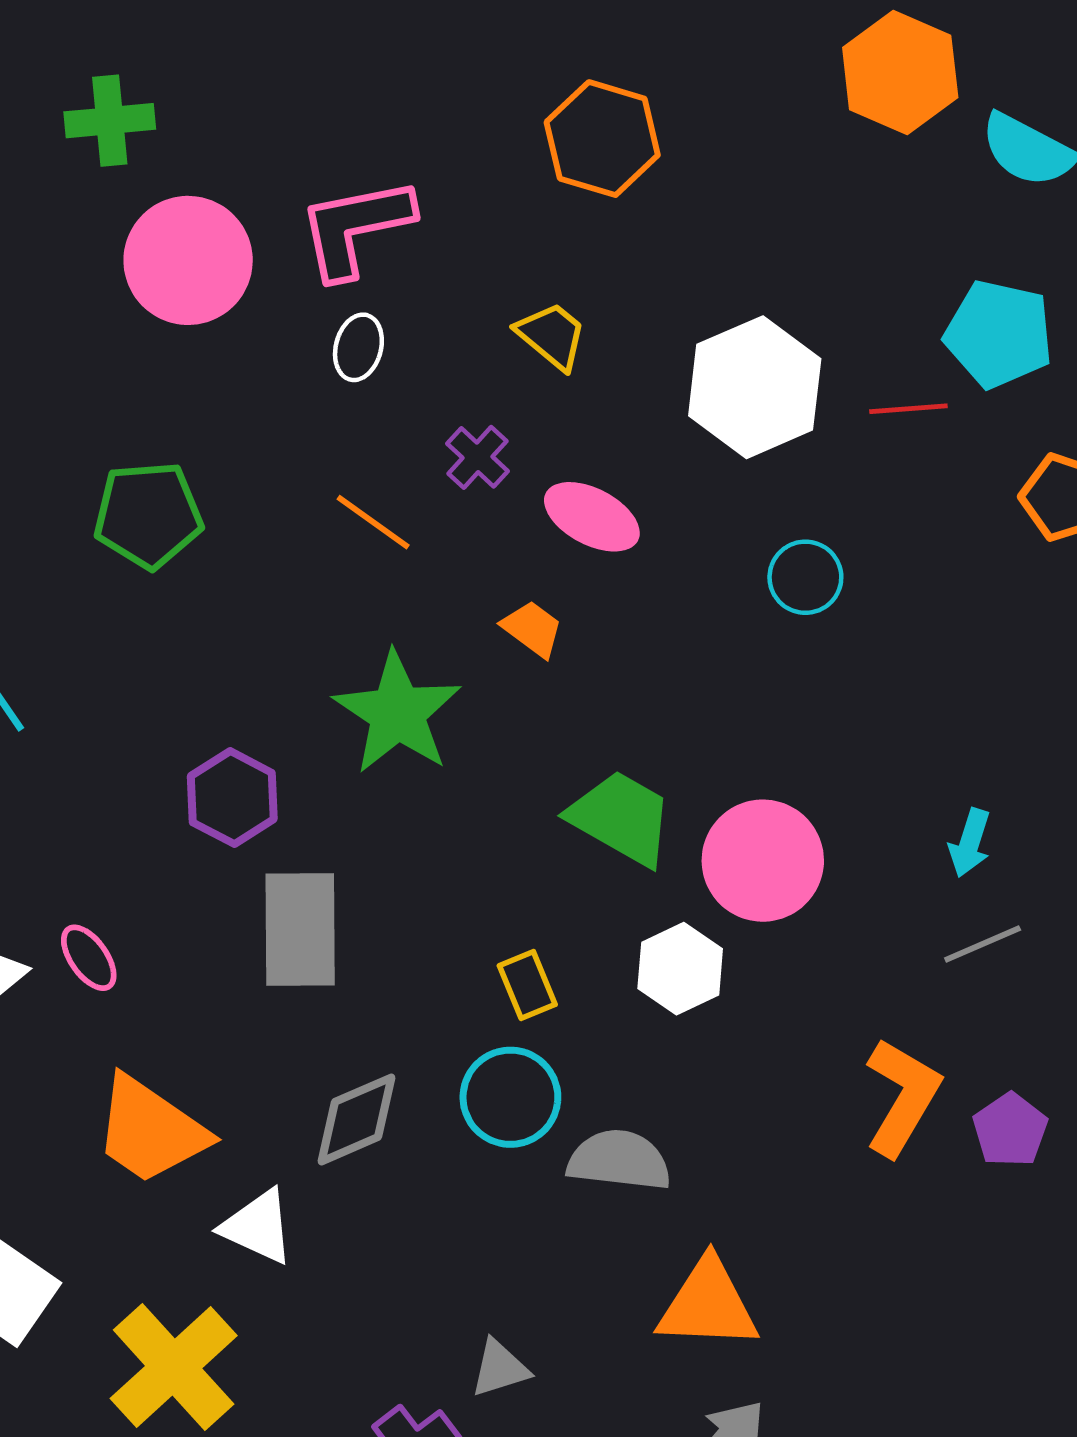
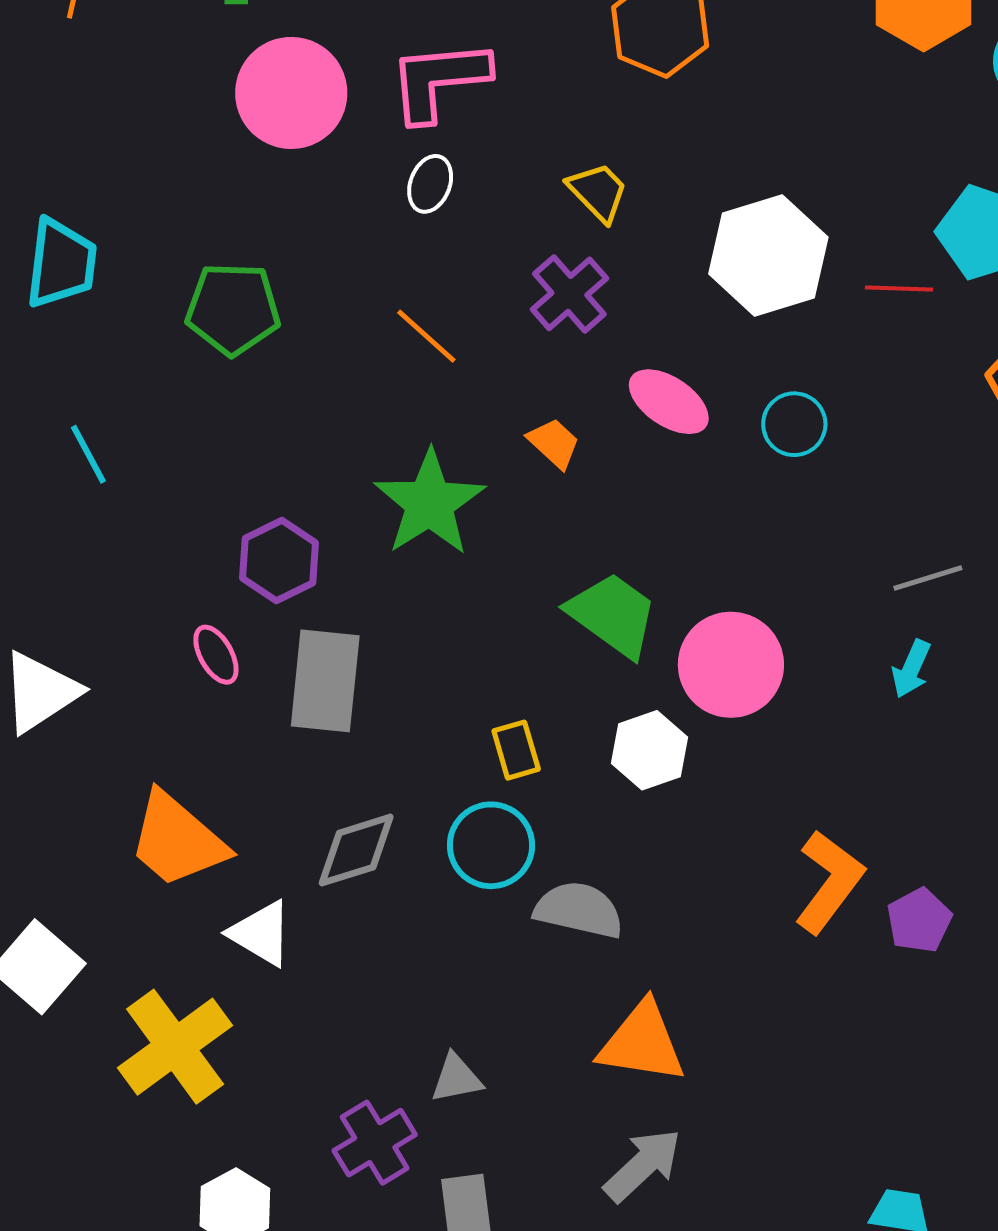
purple cross: (478, 457) -> (569, 294), moved, size x1.4
pink ellipse: (592, 517) -> (669, 402), moved
gray line: (983, 944) -> (928, 578), moved
pink ellipse: (89, 958) -> (216, 655), moved

